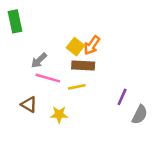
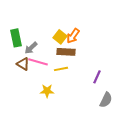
green rectangle: (15, 21) -> (16, 38), moved
brown triangle: (29, 104) -> (23, 64), moved
gray semicircle: (140, 115) -> (106, 100), moved

